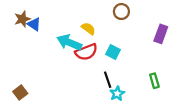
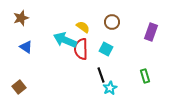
brown circle: (121, 12) -> (112, 22), moved
blue triangle: (34, 24) -> (26, 47), moved
red semicircle: (86, 52) -> (81, 49), turned 110

